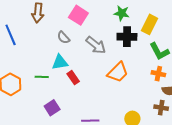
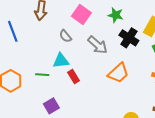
green star: (122, 13) -> (116, 15), moved
black cross: (127, 37) -> (129, 38), turned 30

